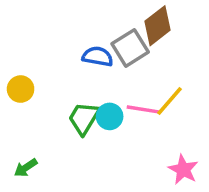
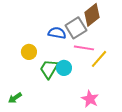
yellow circle: (21, 89) -> (29, 52), moved
pink line: (144, 110) -> (84, 48), moved
pink star: (183, 170) -> (90, 99), moved

